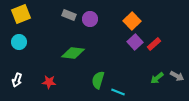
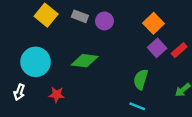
yellow square: (21, 14) -> (46, 15), moved, turned -30
cyan circle: (19, 42) -> (36, 62), moved, size x1.6
green semicircle: (98, 80) -> (141, 79), moved

